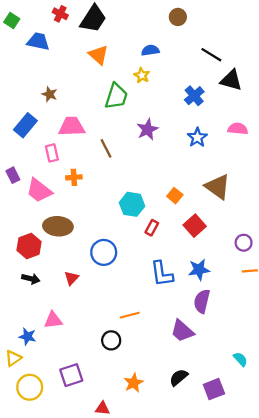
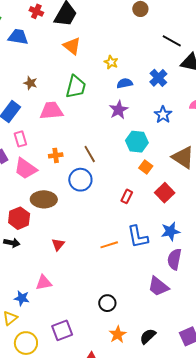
blue semicircle: (150, 50) -> (125, 83), moved
green trapezoid: (116, 96) -> (76, 87), moved
brown line: (106, 148) -> (90, 154), moved
pink rectangle: (52, 153) -> (20, 139), moved
cyan hexagon: (132, 204) -> (137, 142), moved
blue circle: (104, 252) -> (80, 180), moved
black arrow: (31, 279) -> (12, 243), moved
orange line: (130, 315) -> (109, 245), moved
black circle: (111, 340) -> (107, 303), moved
black semicircle: (179, 377) -> (148, 336), moved

